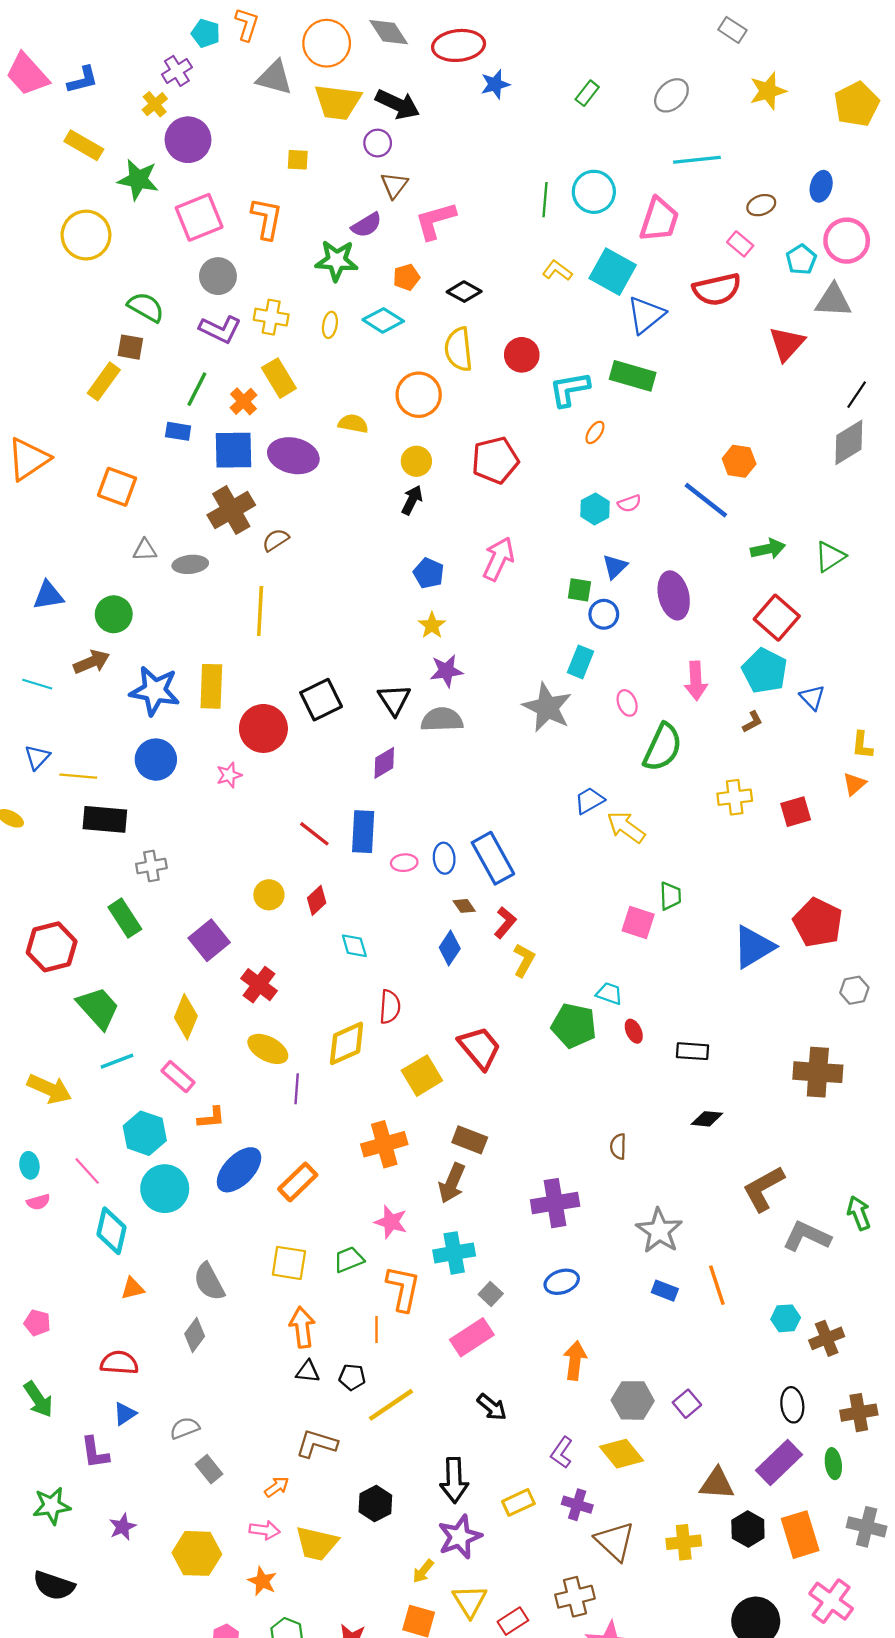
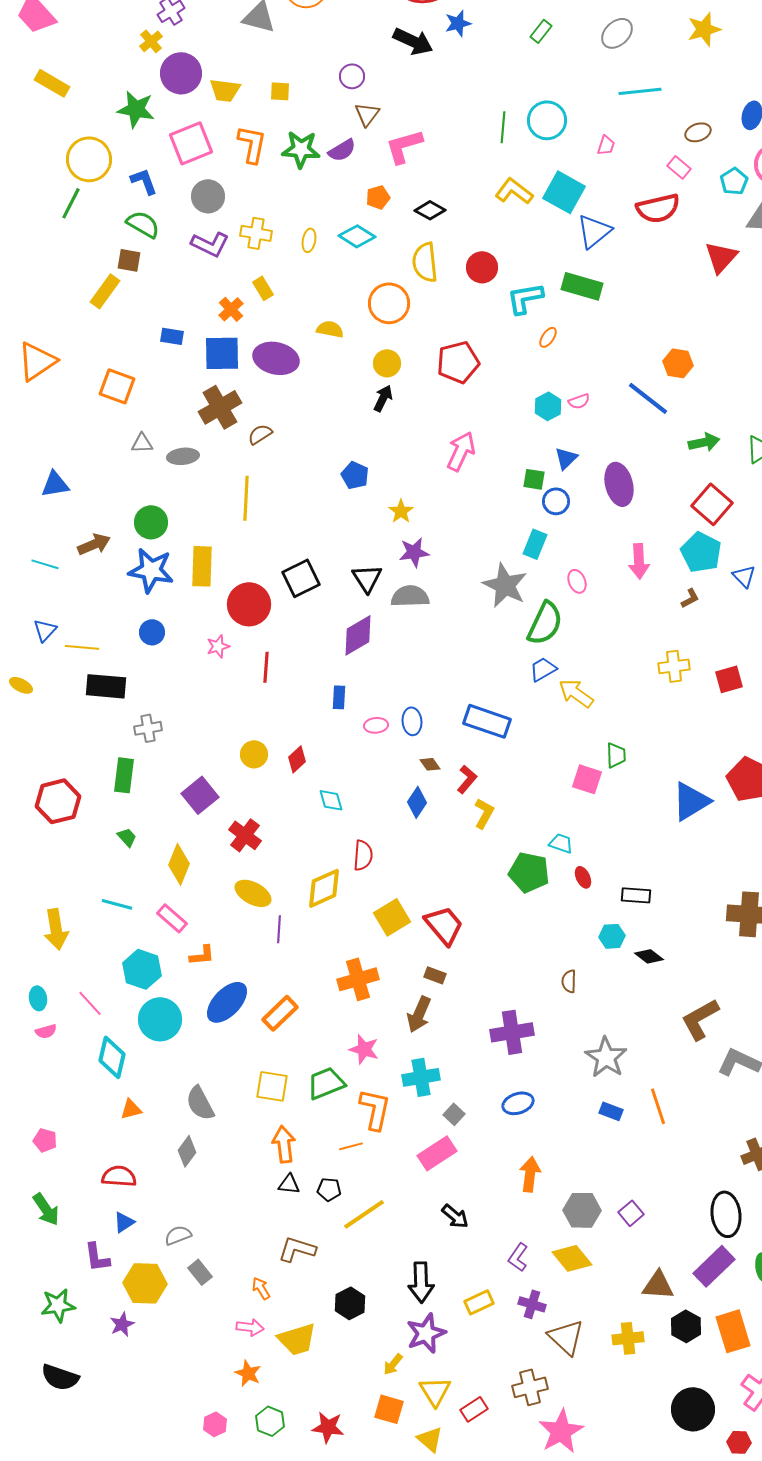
blue L-shape: (83, 80) -> (144, 181), moved, turned -96
yellow trapezoid: (338, 102) -> (225, 90), moved, size x0.7
black arrow: (398, 104) -> (413, 41), moved
yellow rectangle: (84, 145) -> (52, 83), moved
pink trapezoid: (659, 220) -> (606, 145), size x0.5
green star: (337, 261) -> (301, 149), moved
yellow L-shape: (557, 271) -> (514, 191), size x1.4
yellow rectangle: (279, 378) -> (263, 288), size x0.7
green line: (197, 389) -> (71, 203), moved
blue pentagon: (429, 573) -> (355, 475), moved
green circle: (114, 614) -> (151, 522), moved
green semicircle: (663, 747) -> (545, 623), moved
blue circle: (156, 760) -> (152, 632), size x0.7
purple diamond: (384, 763) -> (358, 635), size x1.4
blue rectangle: (363, 832) -> (339, 697), size x0.6
red line: (314, 834) -> (266, 667), moved, turned 56
blue rectangle: (493, 858) -> (487, 721), moved, turned -42
green rectangle: (125, 918) -> (124, 775), turned 40
green trapezoid: (98, 1008) -> (127, 837), moved, size x0.5
red trapezoid: (480, 1048) -> (444, 925), moved
cyan line: (117, 1061) -> (117, 904), turned 36
yellow arrow: (49, 1089) -> (56, 929), turned 57
black diamond: (707, 1119) -> (649, 956), turned 32
brown rectangle: (470, 1140) -> (435, 975), size x0.7
green trapezoid: (349, 1260) -> (326, 1083), size x1.4
cyan hexagon: (786, 1318) -> (612, 936), moved
orange line: (377, 1329) -> (351, 1146), turned 75
black ellipse: (792, 1405) -> (726, 1214), size x1.4
orange arrow: (277, 1487) -> (261, 1288), turned -85
yellow trapezoid: (317, 1543) -> (297, 1339), turned -30
yellow hexagon: (197, 1553) -> (145, 1283), moved

